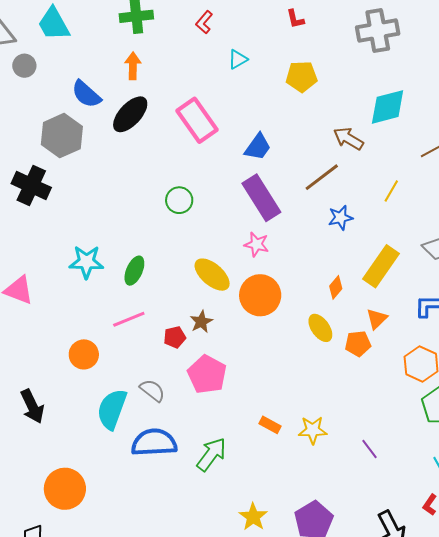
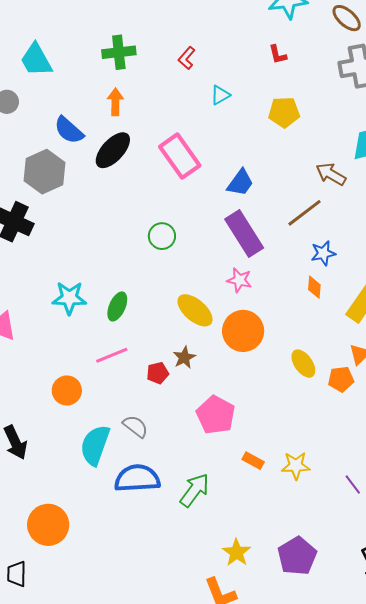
orange diamond: (336, 287) -> (314, 287), moved, turned -35
pink pentagon: (207, 374) -> (216, 415), moved

